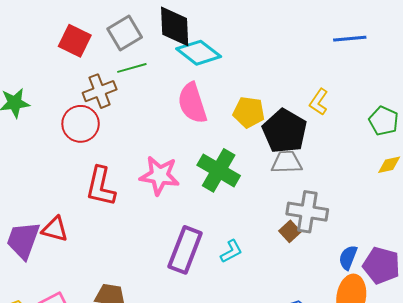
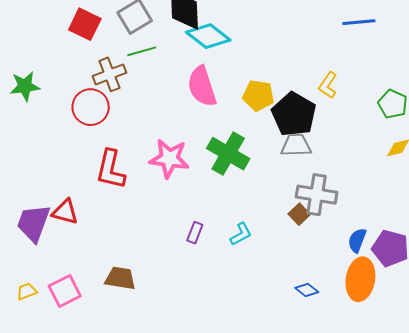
purple rectangle: (185, 250) -> (195, 233), size x0.5

